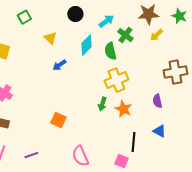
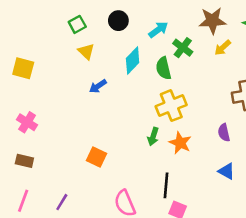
green square: (24, 17) -> (77, 24), moved
black line: (133, 142) -> (166, 185), moved
purple line: (31, 155) -> (62, 202), turned -40

